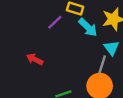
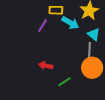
red arrow: (35, 59) -> (46, 66), moved

